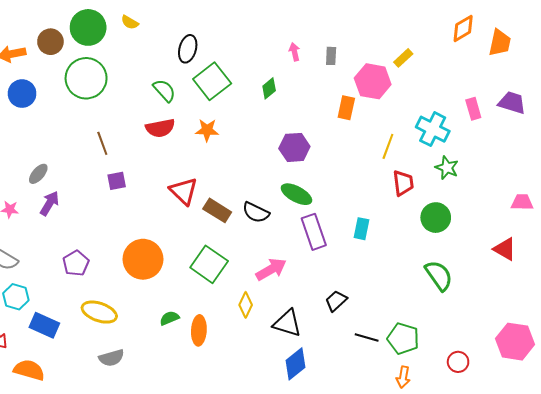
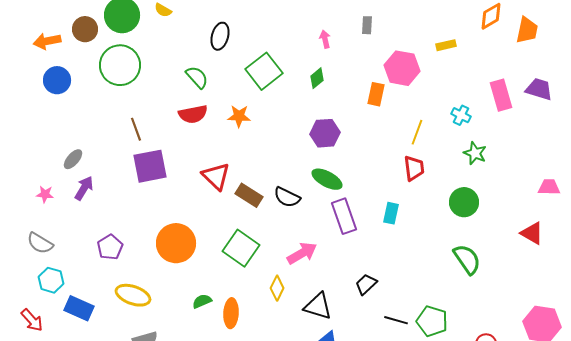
gray rectangle: (331, 56) -> (367, 25), moved
yellow rectangle: (403, 58) -> (446, 45), moved, turned 30
green square: (212, 81) -> (264, 71), moved
green diamond: (269, 88) -> (317, 78), moved
pink rectangle: (473, 109) -> (501, 95), size x1.4
cyan cross: (433, 129) -> (461, 115), size x0.6
purple square: (117, 181) -> (150, 166), size x1.8
red trapezoid: (403, 183) -> (414, 168), moved

